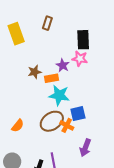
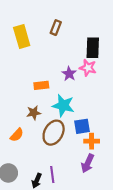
brown star: (35, 72) -> (34, 113), moved
orange rectangle: (51, 78) -> (41, 85), moved
brown ellipse: (52, 121) -> (54, 133), turned -30
orange cross: (67, 125) -> (92, 141), moved, turned -32

